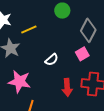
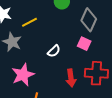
pink square: (82, 54) -> (84, 44), turned -32
pink star: (19, 82) -> (23, 75), turned -30

